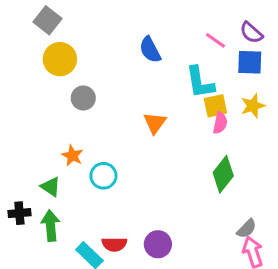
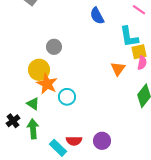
yellow circle: (60, 59) -> (39, 70), moved
orange triangle: (155, 123) -> (118, 69), moved
orange star: (72, 156) -> (47, 84), size x1.5
black cross: (19, 213) -> (13, 121), turned -32

